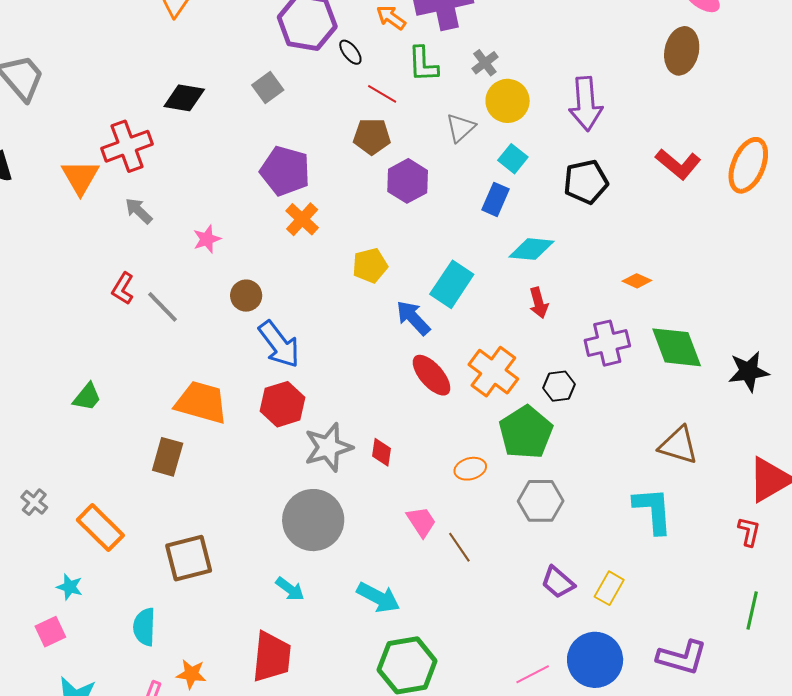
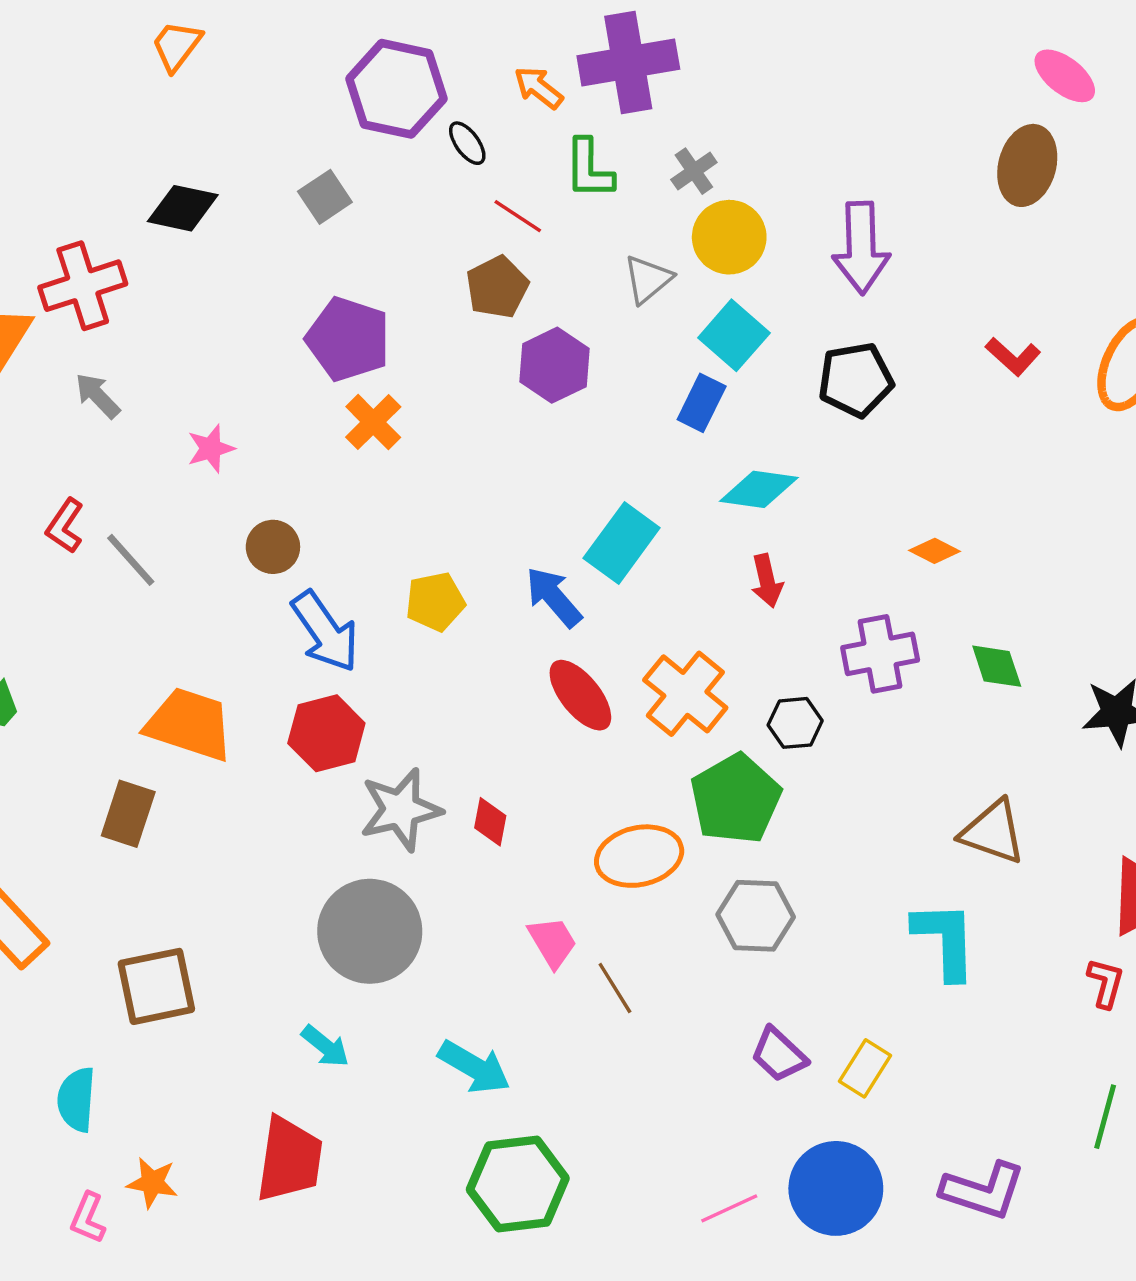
brown pentagon: (372, 136) -> (497, 287), turned -30
cyan square: (513, 159) -> (734, 335), size x1.4
red L-shape: (678, 164) -> (1013, 357), size x0.7
yellow pentagon: (370, 266) -> (435, 602), moved
green diamond: (677, 347) -> (997, 666), size x0.6
orange ellipse: (470, 469) -> (639, 856), size x1.6

